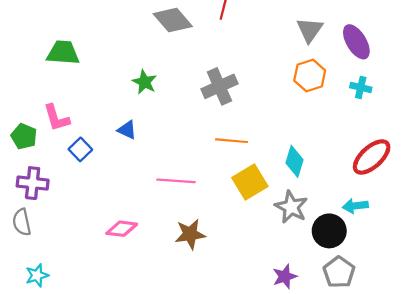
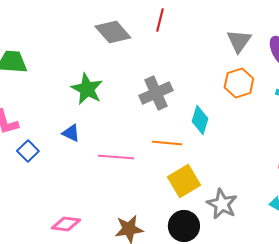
green star: (145, 82) -> (87, 89), size x1.4
cyan diamond: (294, 161) -> (200, 120), moved
pink line: (176, 181) -> (116, 157), moved
black circle: (329, 231) -> (184, 226), moved

